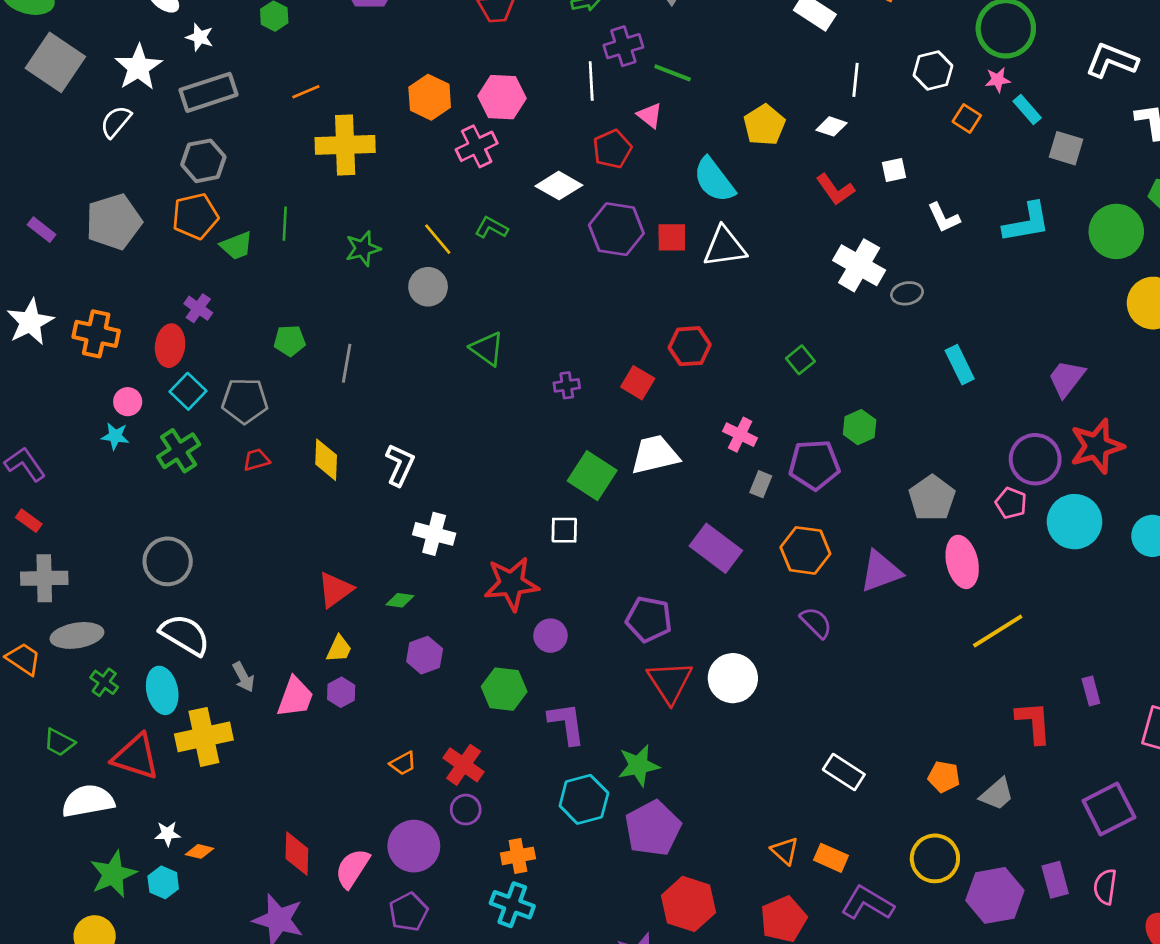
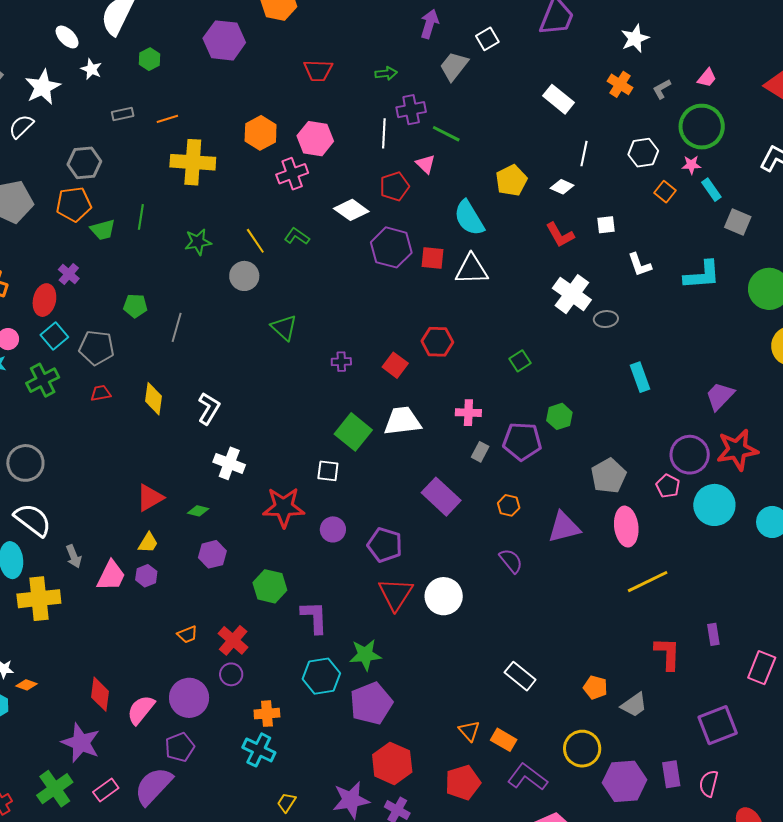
gray rectangle: (209, 92) -> (123, 114), moved, size x0.5
pink cross: (740, 435) -> (468, 413), turned -30
orange hexagon: (805, 550) -> (509, 505), size x0.6
purple circle: (551, 636) -> (333, 529), moved

